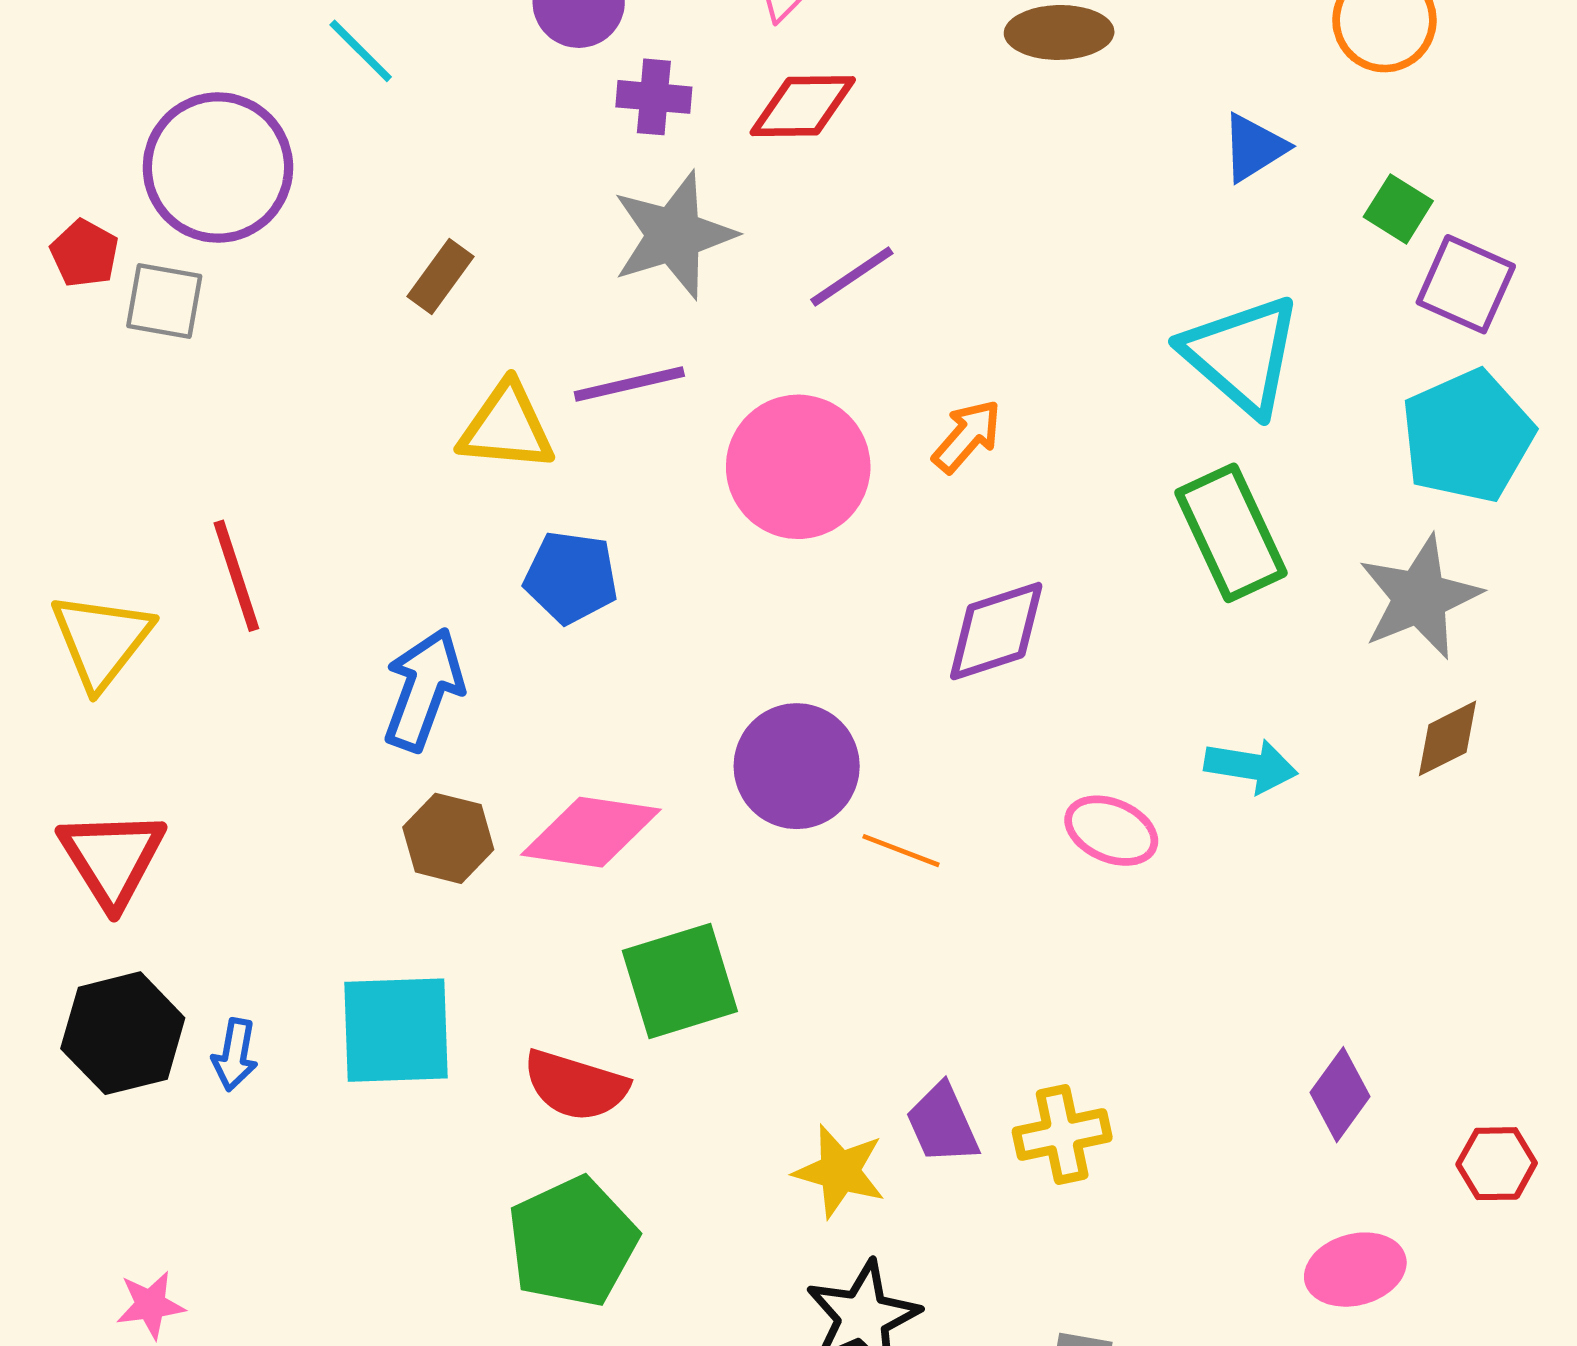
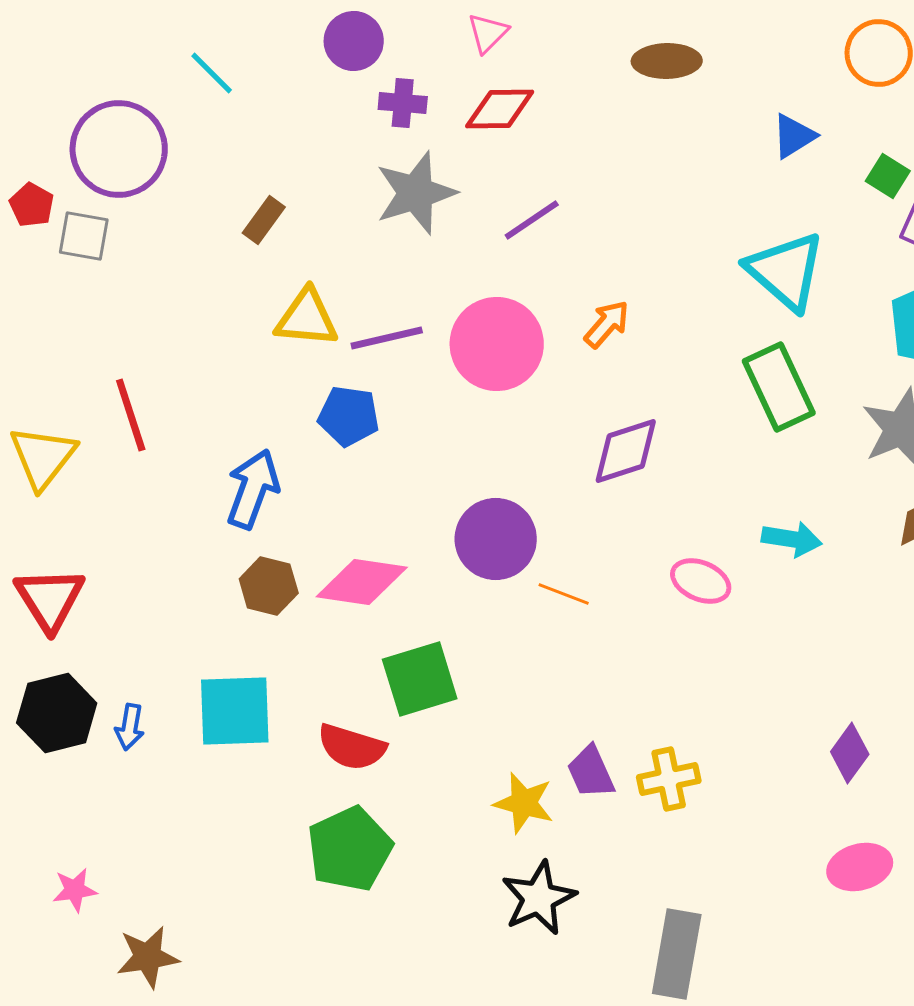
purple line: (629, 384) -> (387, 338), moved

